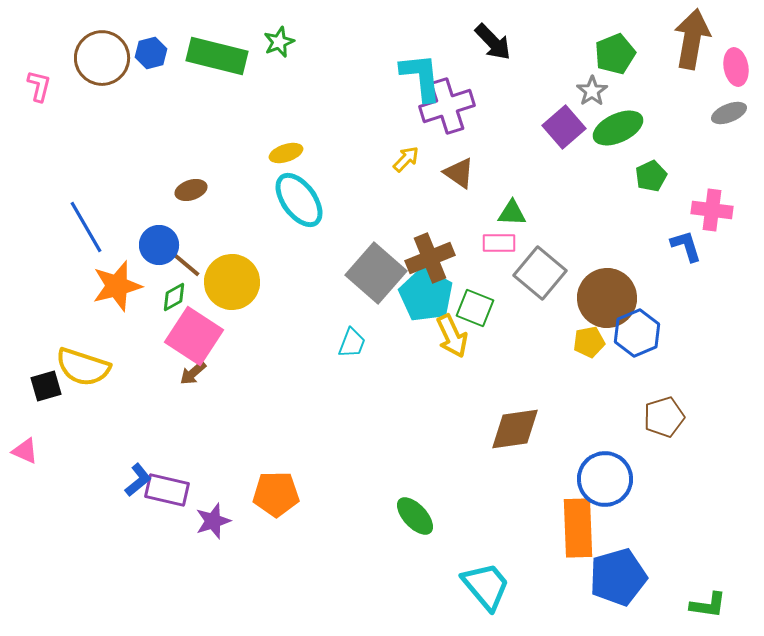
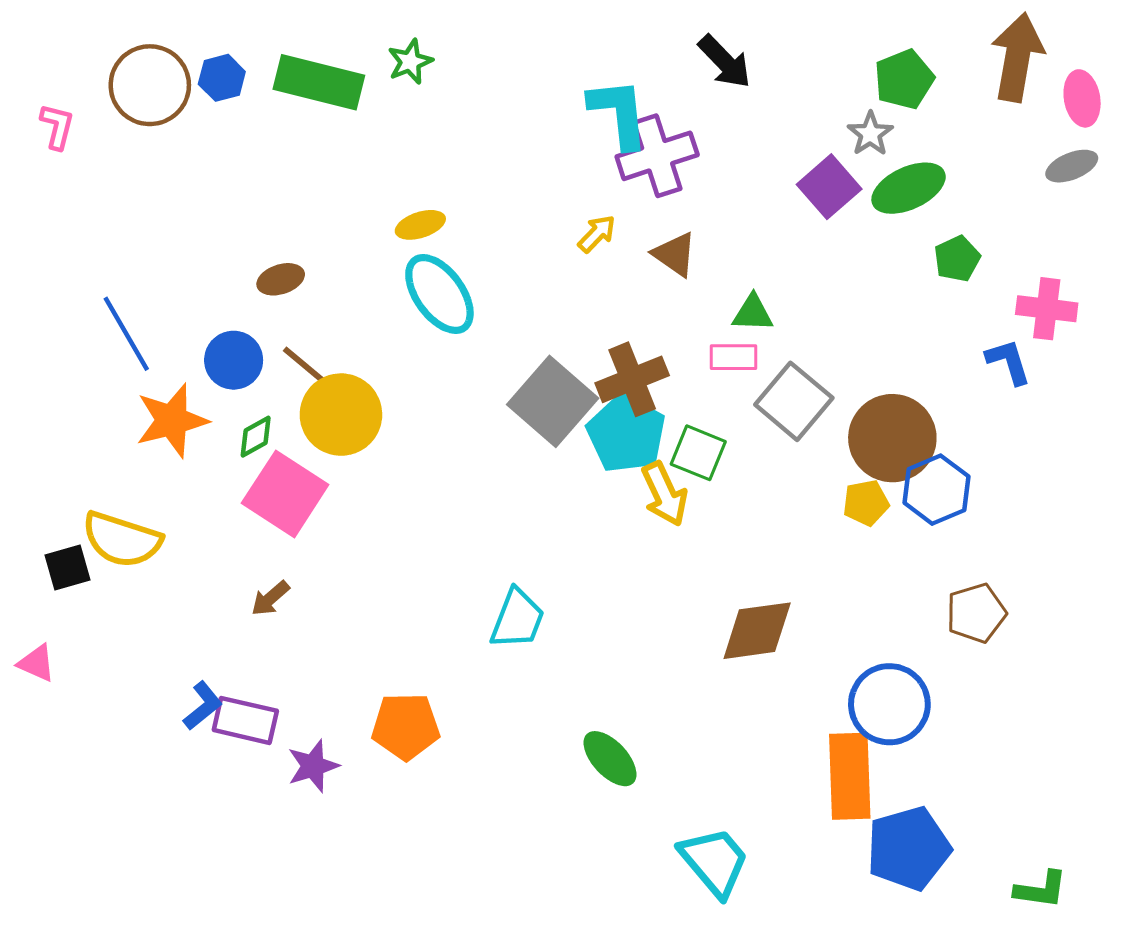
brown line: (183, 262) -> (307, 368), moved
cyan trapezoid: (352, 343) -> (517, 619), moved, size x1.4
brown arrow: (193, 373) -> (270, 598), moved

